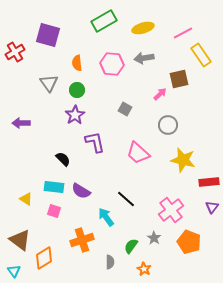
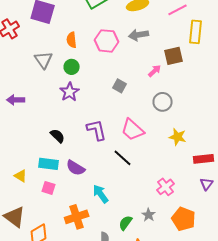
yellow rectangle: (201, 55) -> (196, 32), turned 40
purple L-shape: (95, 142) -> (97, 130), moved
yellow star: (183, 160) -> (178, 137), size x0.7
black line: (126, 199) -> (123, 158), moved
pink cross: (171, 210) -> (166, 187), size x0.7

